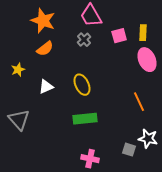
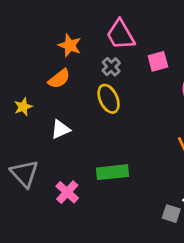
orange star: (43, 21) -> (70, 45), moved, size x0.7
yellow ellipse: (82, 85) -> (109, 99), moved
pink cross: (90, 159) -> (67, 192), moved, turned 30

